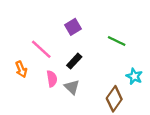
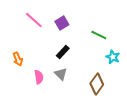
pink line: (41, 49) -> (34, 20), moved
cyan star: (134, 76) -> (113, 57), moved
pink semicircle: (52, 79) -> (39, 77), moved

